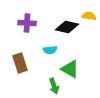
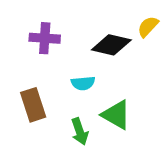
yellow semicircle: (89, 16) -> (148, 27), turned -56
green arrow: (54, 86) -> (80, 131), moved

